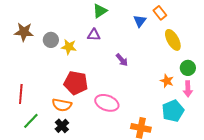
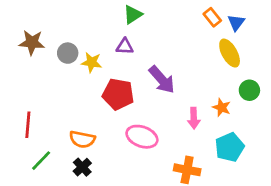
blue triangle: (140, 21) -> (236, 23), moved
purple arrow: (122, 60) -> (162, 80), size x1.6
red pentagon: (76, 83) -> (118, 94), moved
pink arrow: (188, 89) -> (194, 118), moved

